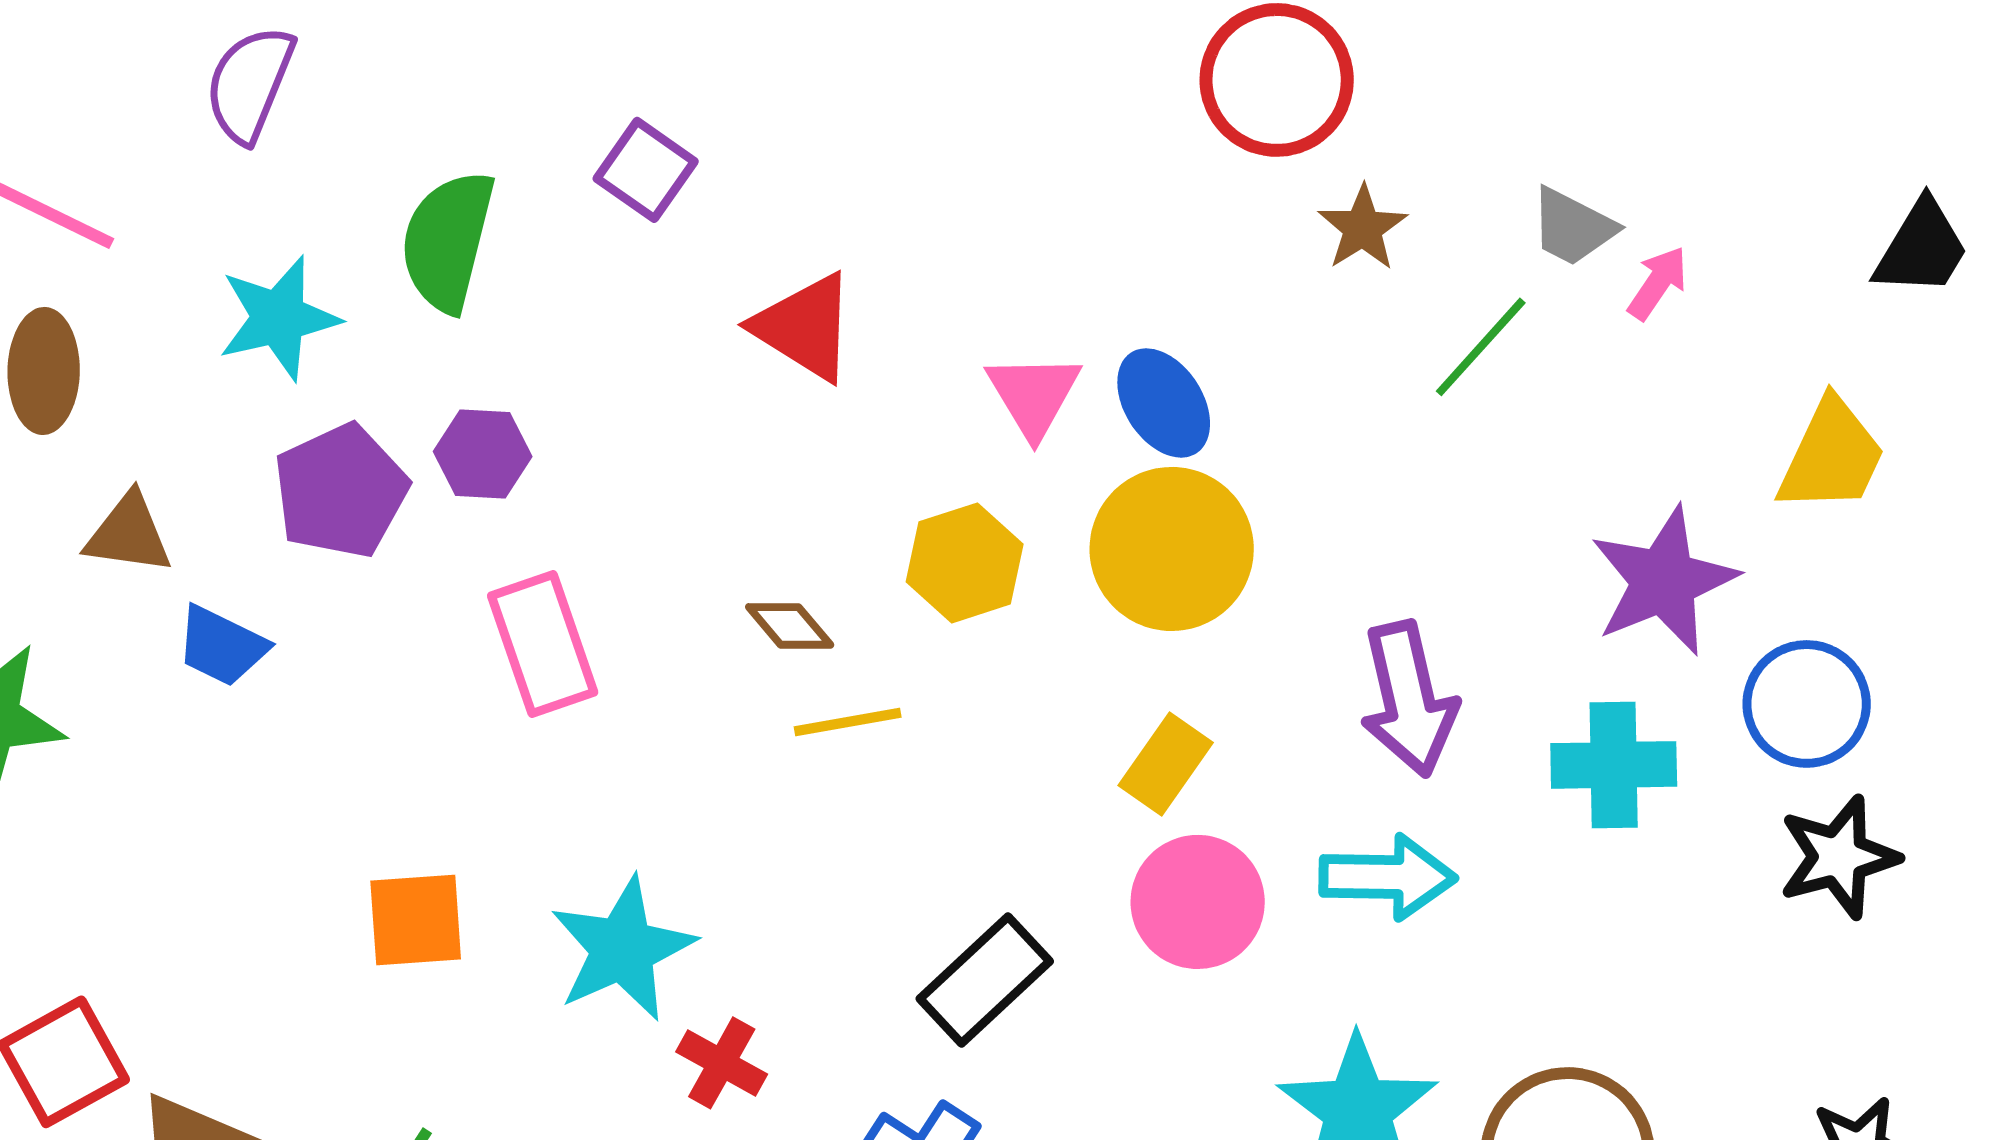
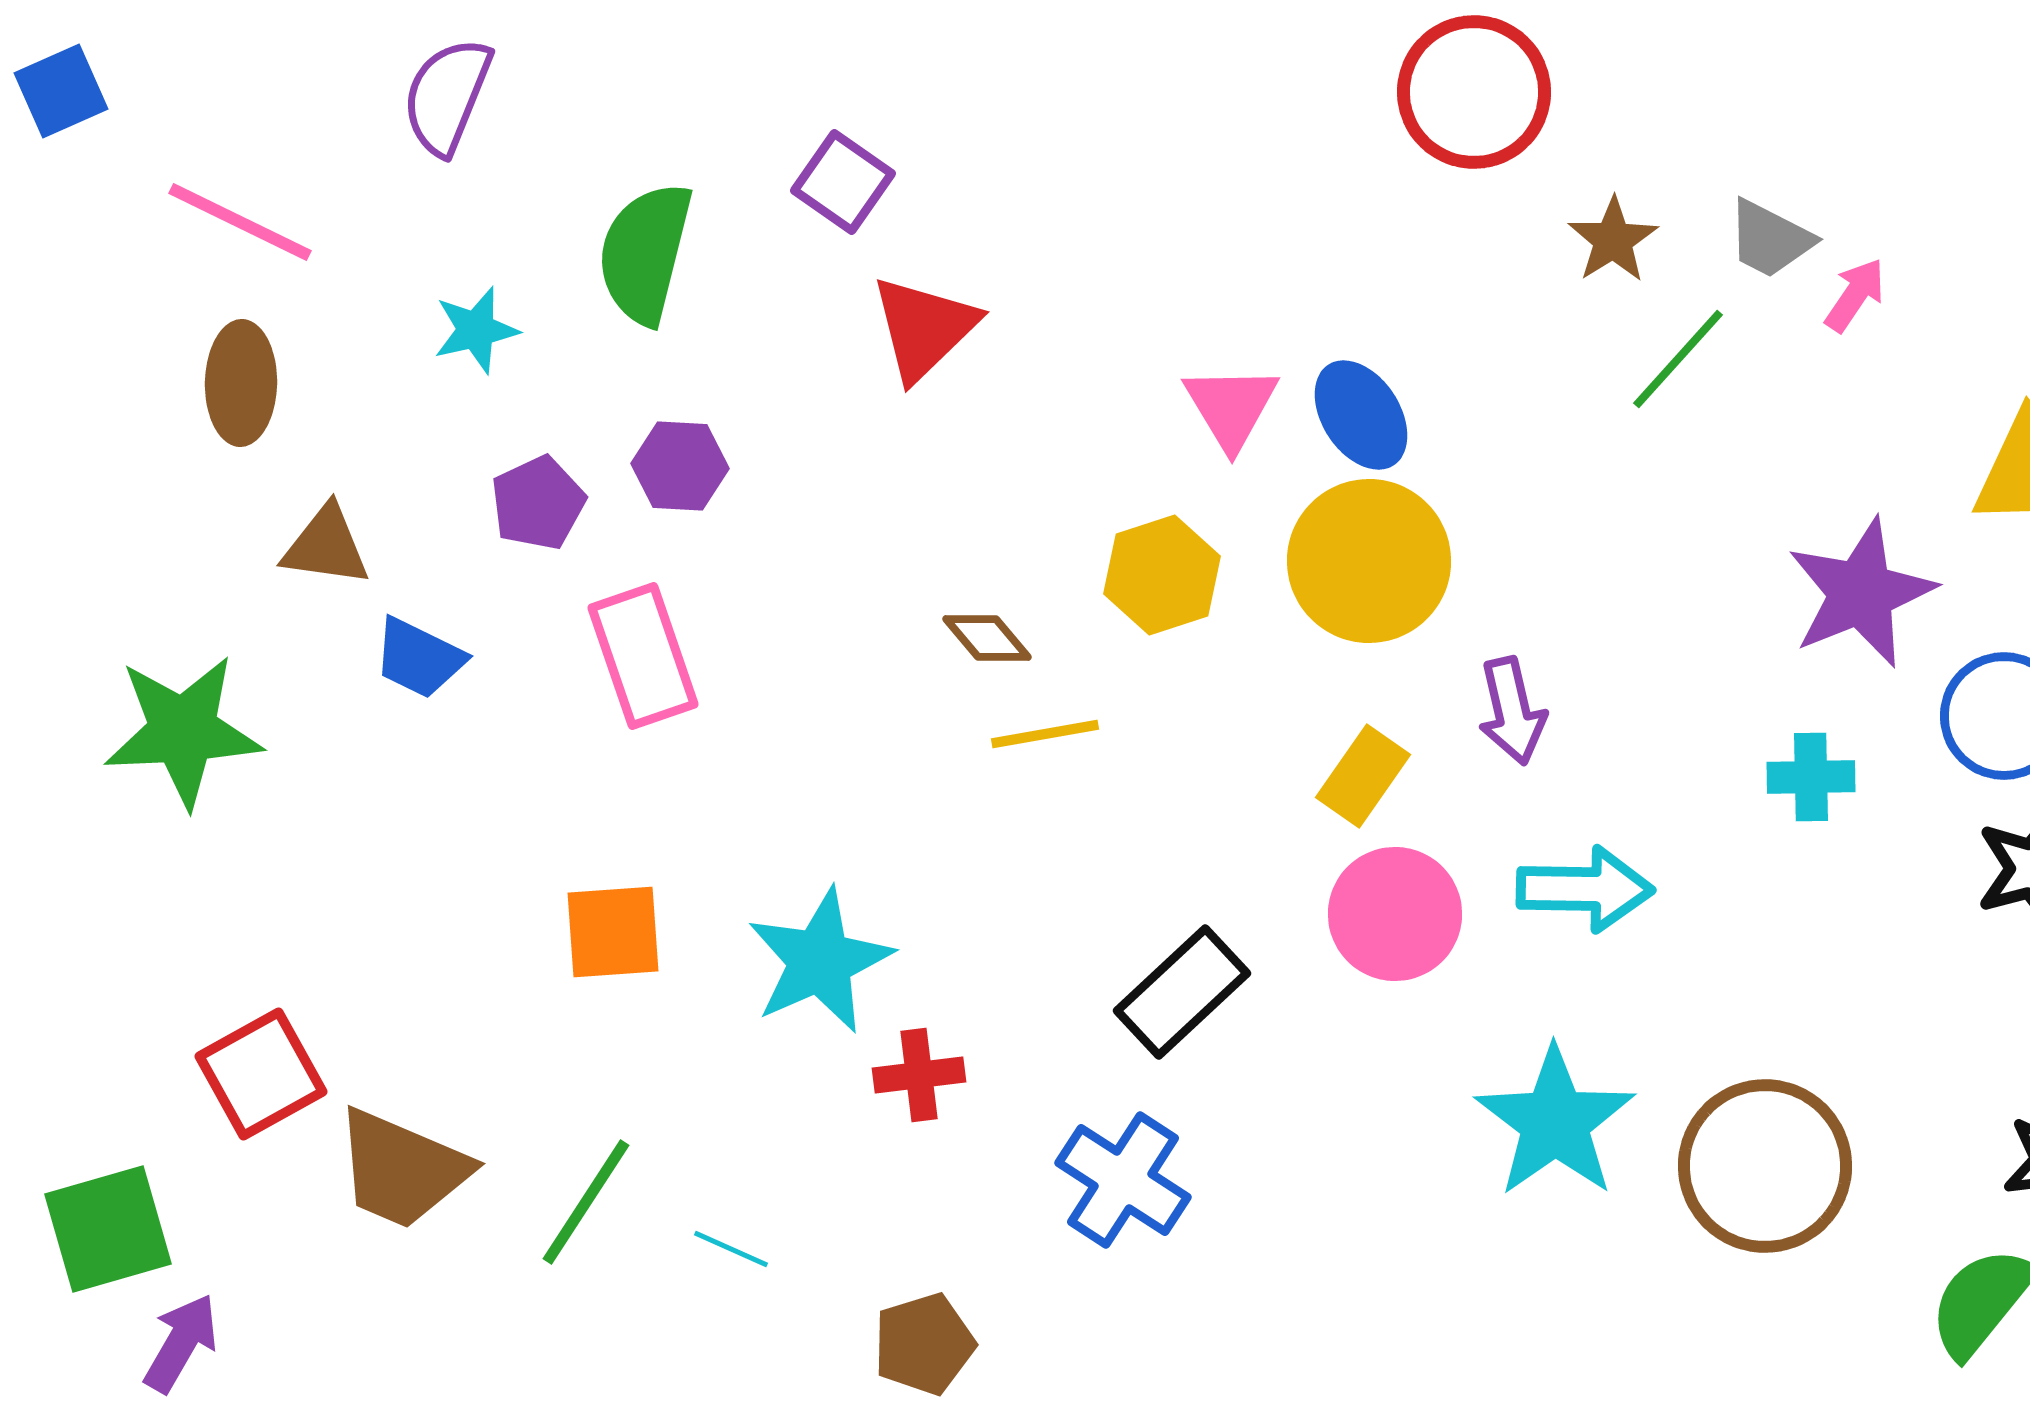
brown star: (1363, 228) -> (1613, 240), moved
cyan star: (279, 318) -> (476, 330), size x0.7
red triangle: (805, 327) -> (924, 328), moved, turned 44
purple pentagon: (341, 491) -> (538, 503), size x0.7
pink rectangle: (543, 644) -> (643, 656), moved
purple arrow: (1409, 699) -> (1512, 711), moved, size x0.7
cyan cross: (1614, 765) -> (1811, 777), size x0.7
red cross: (722, 1063) -> (919, 1075), turned -36

